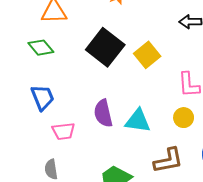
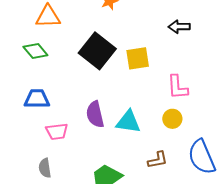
yellow square: (147, 55) -> (138, 58), turned 30
blue trapezoid: (43, 97) -> (37, 99), turned -68
brown L-shape: (168, 160) -> (158, 160), size x0.7

